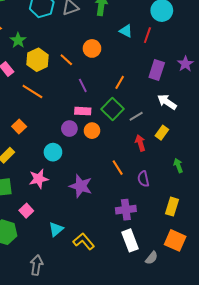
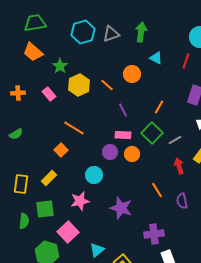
cyan triangle: (126, 31) -> (156, 58), moved
orange line: (32, 92) -> (74, 128), moved
purple cross: (126, 210) -> (154, 234), moved
pink square: (26, 211) -> (68, 232), size x1.5

